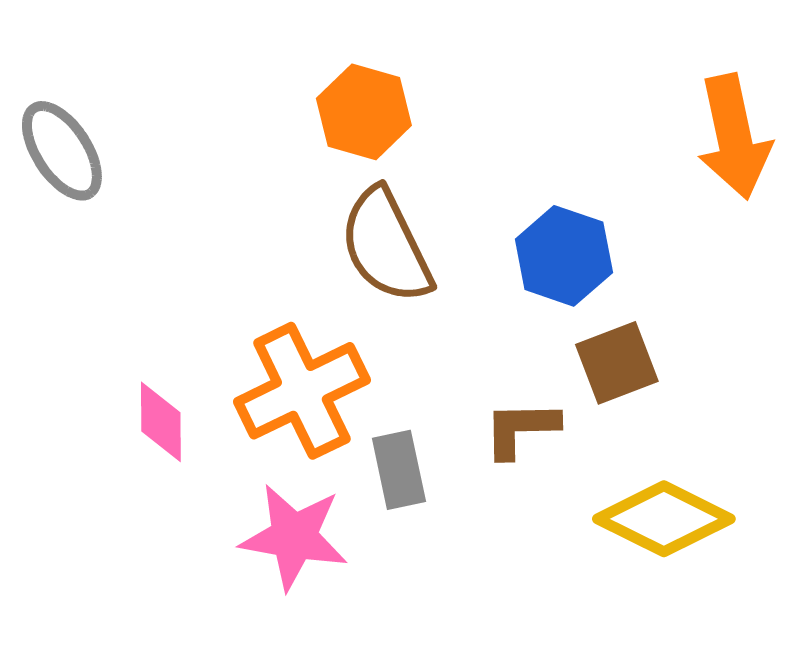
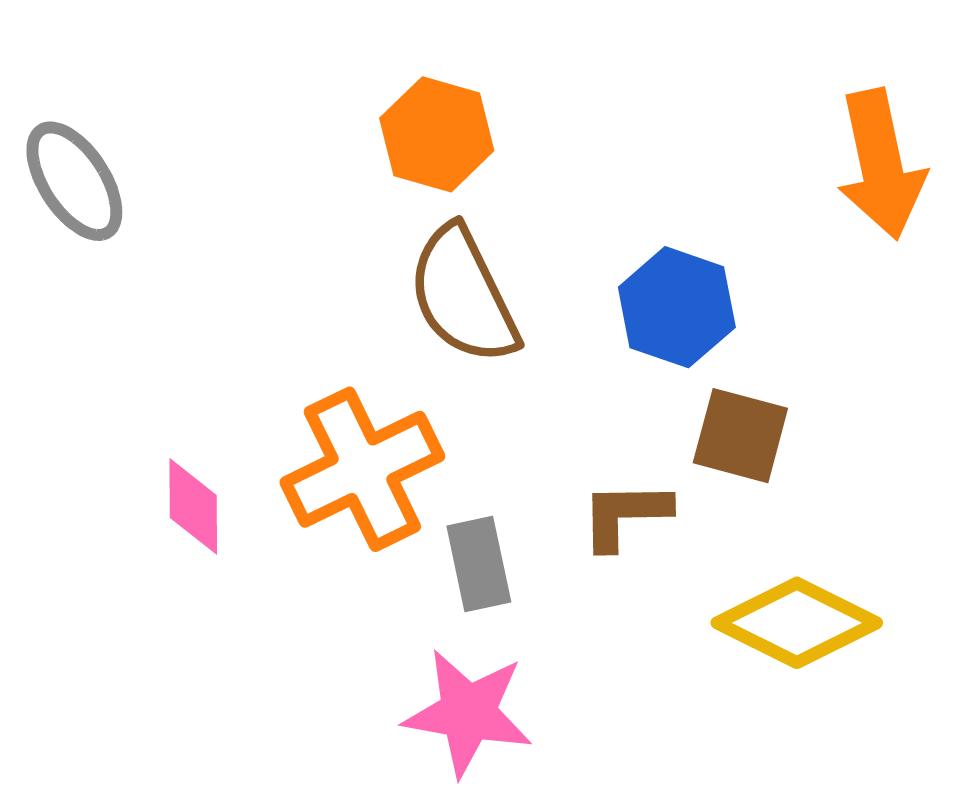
brown square: (617, 363) -> (740, 436), turned 36
pink star: (294, 537) -> (468, 713), moved

